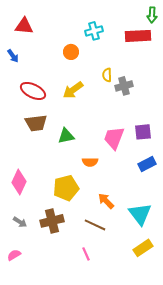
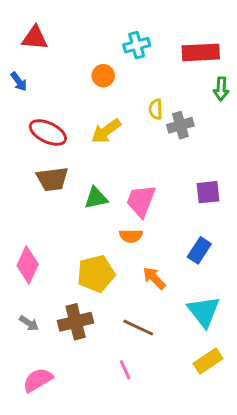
green arrow: (152, 15) -> (221, 89), moved
pink trapezoid: (114, 138) -> (141, 201), moved
blue rectangle: (147, 164) -> (199, 250), moved, turned -30
orange arrow: (106, 201) -> (154, 278), moved
pink semicircle: (14, 255) -> (38, 380), moved, size x1.5

